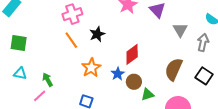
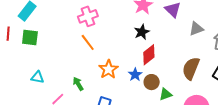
gray triangle: (180, 30) -> (196, 29), turned 42
black star: (97, 34) -> (142, 32), moved
green square: (19, 43) -> (30, 37), moved
green arrow: (48, 80) -> (78, 84), moved

